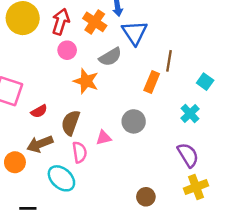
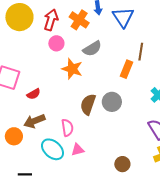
blue triangle: (135, 33) -> (123, 17), moved
brown semicircle: (71, 123) -> (88, 104), moved
pink triangle: (104, 138) -> (78, 150), moved

